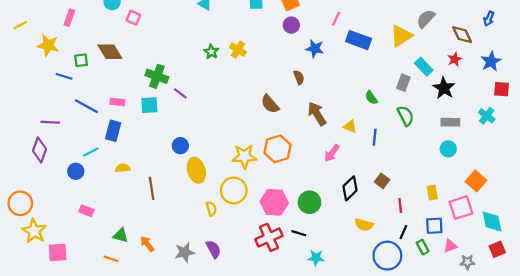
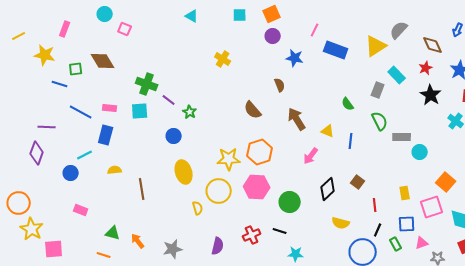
green star: (211, 52) -> (190, 112), moved
black star: (444, 88) -> (431, 95), moved
gray rectangle: (450, 122) -> (402, 137), moved
blue circle: (180, 146) -> (174, 136), moved
pink hexagon: (274, 202) -> (257, 187), moved
red cross: (269, 237) -> (252, 235), size x0.7
purple semicircle: (213, 249) -> (218, 246), moved, turned 42

